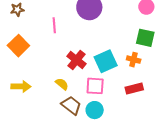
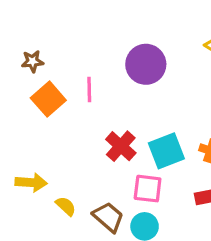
orange square: (18, 46) -> (48, 99), moved
yellow semicircle: (62, 84) -> (66, 206), moved

